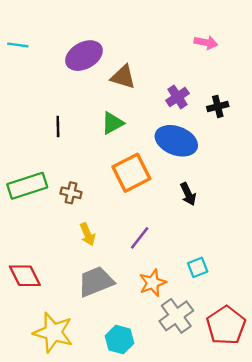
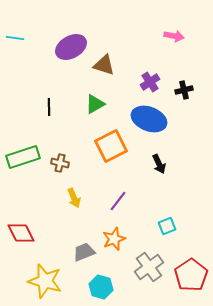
gray trapezoid: (96, 282) -> (84, 252), moved, size x0.7
orange star: (153, 283) -> (114, 239), moved

